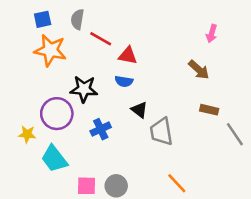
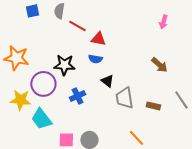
orange star: (50, 50) -> (16, 58), moved
brown arrow: (199, 70) -> (159, 65), moved
brown rectangle: (209, 110) -> (153, 106), moved
yellow star: (27, 134) -> (20, 100), size x1.5

